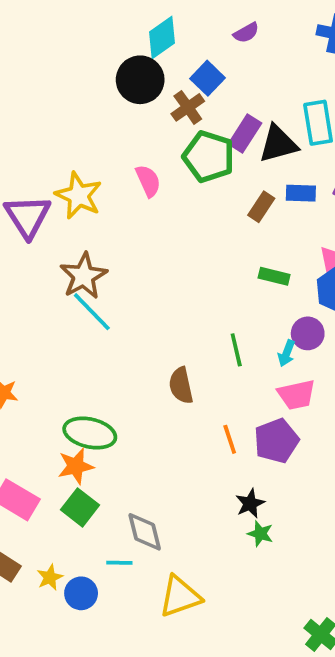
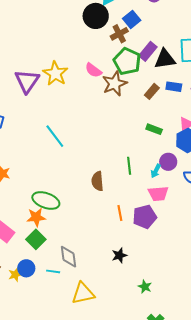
pink semicircle: (148, 181) -> (93, 70), turned 144
brown star: (84, 276) -> (115, 84), moved
black star: (250, 503) -> (119, 255), moved
green star: (260, 534) -> (145, 287), moved
blue circle: (81, 593) -> (26, 268), moved

